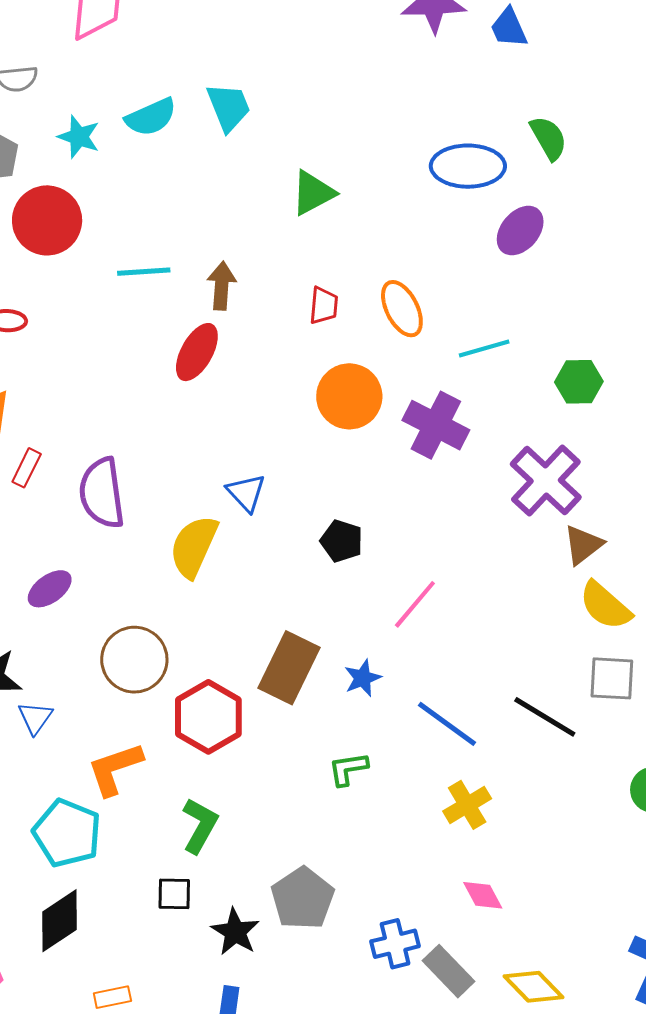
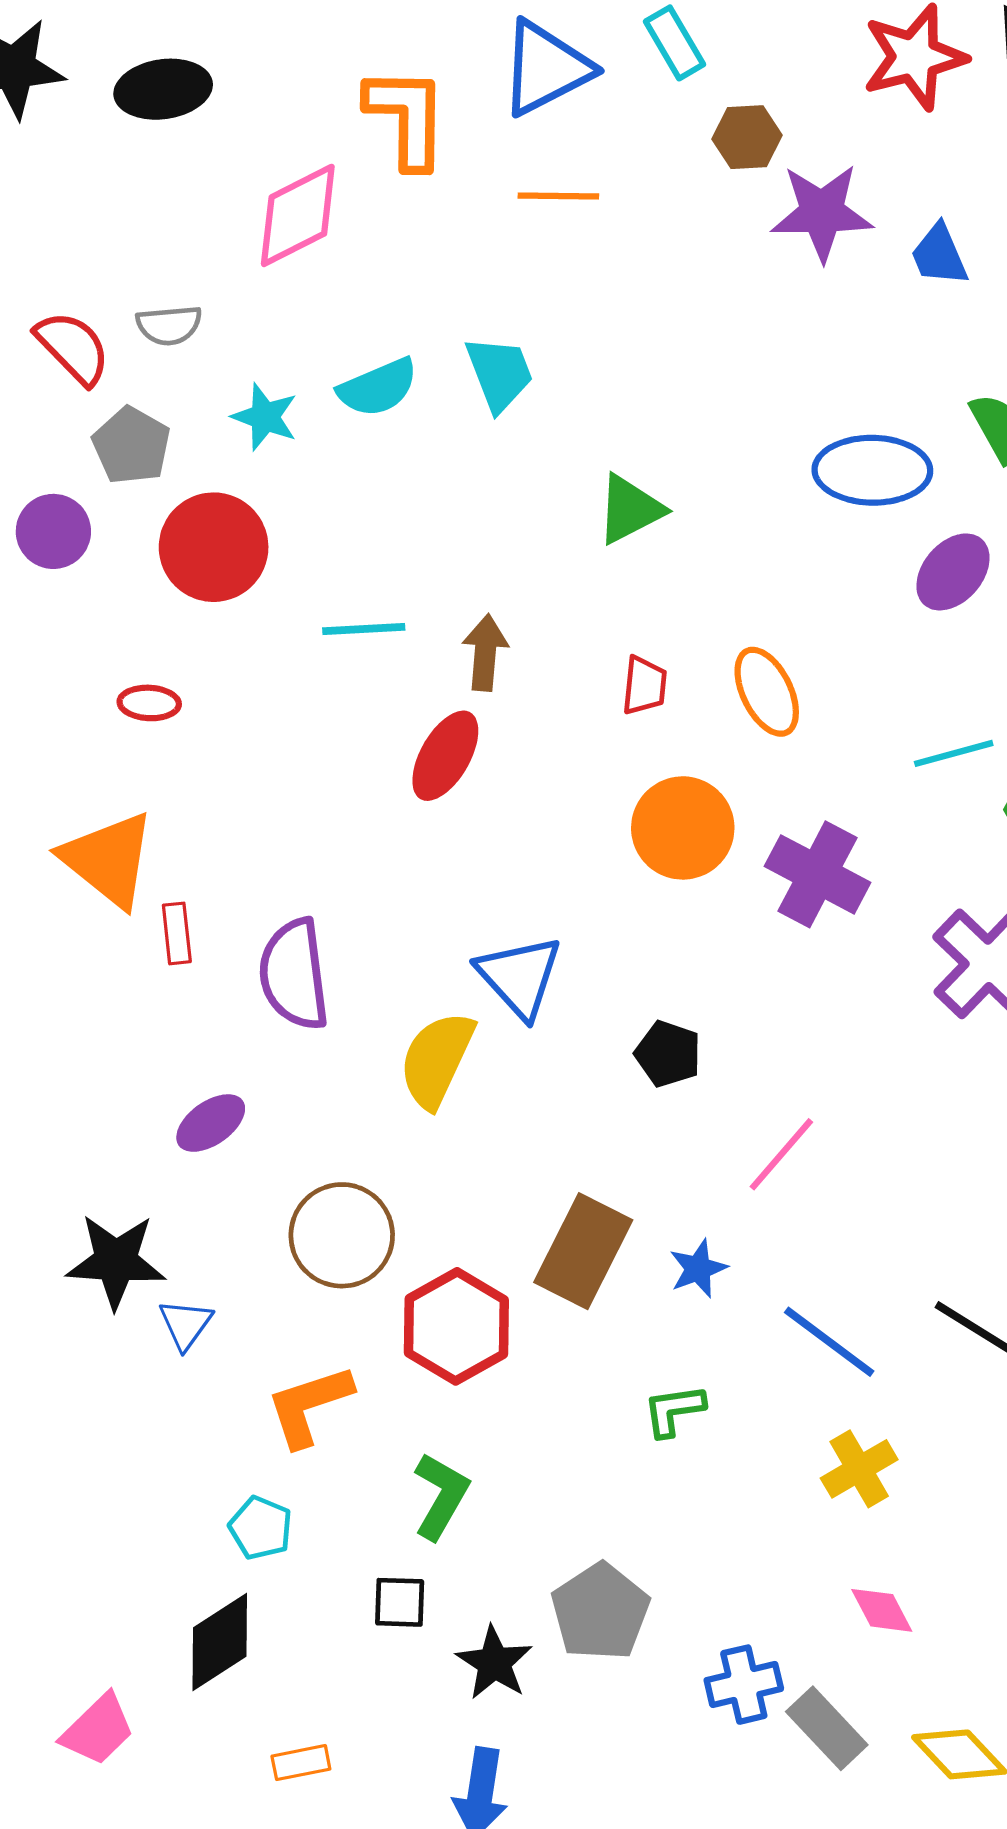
cyan line: (484, 349) -> (954, 753), moved
red rectangle: (27, 468) -> (177, 933), turned -33
blue triangle: (246, 493) -> (520, 977), size x1.4
cyan pentagon: (67, 833) -> (261, 1528), moved, size x0.6

